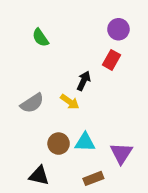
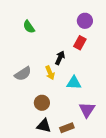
yellow arrow: (70, 102) -> (50, 73), turned 32
cyan triangle: (85, 142) -> (74, 83), moved
black triangle: (39, 176) -> (44, 126), moved

